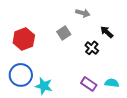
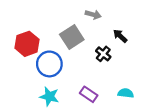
gray square: (64, 33) -> (72, 37), size x1.5
blue circle: (21, 75) -> (49, 64), moved
purple rectangle: (89, 84) -> (89, 94), moved

